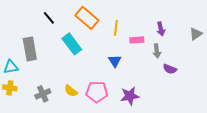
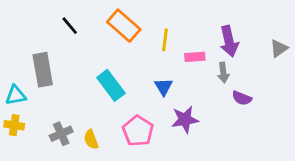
purple arrow: (161, 29) -> (229, 41), size x1.5
cyan rectangle: (72, 44) -> (111, 85), moved
yellow semicircle: (71, 91) -> (91, 139), moved, turned 32
pink pentagon: (97, 92) -> (138, 131), turned 30
purple star: (130, 96) -> (185, 119), moved

